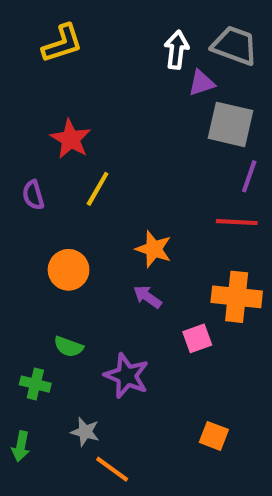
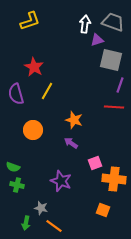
purple semicircle: (33, 195) -> (16, 94), size x1.5
orange cross: (237, 297) -> (114, 179), moved
green semicircle: (69, 347) -> (13, 167), moved
green arrow: (21, 446) -> (26, 223), moved

